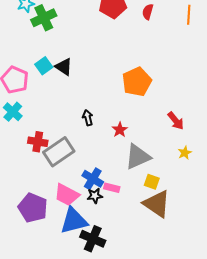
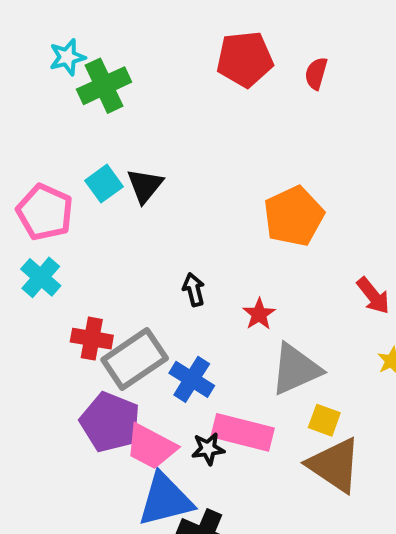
black triangle: (64, 67) -> (145, 186), turned 36
blue cross: (93, 179) -> (192, 379), moved
pink rectangle: (112, 188) -> (243, 432), size x1.8
purple pentagon: (33, 208) -> (110, 422), moved

